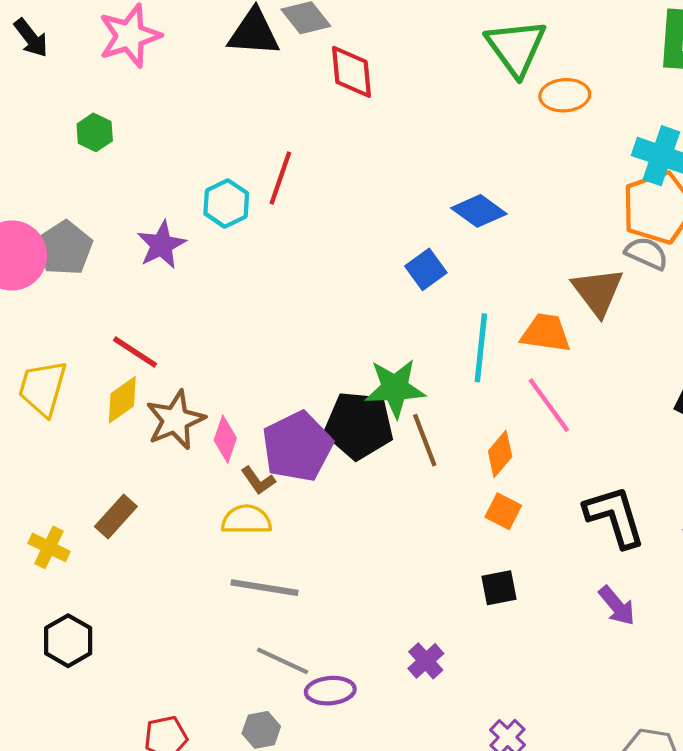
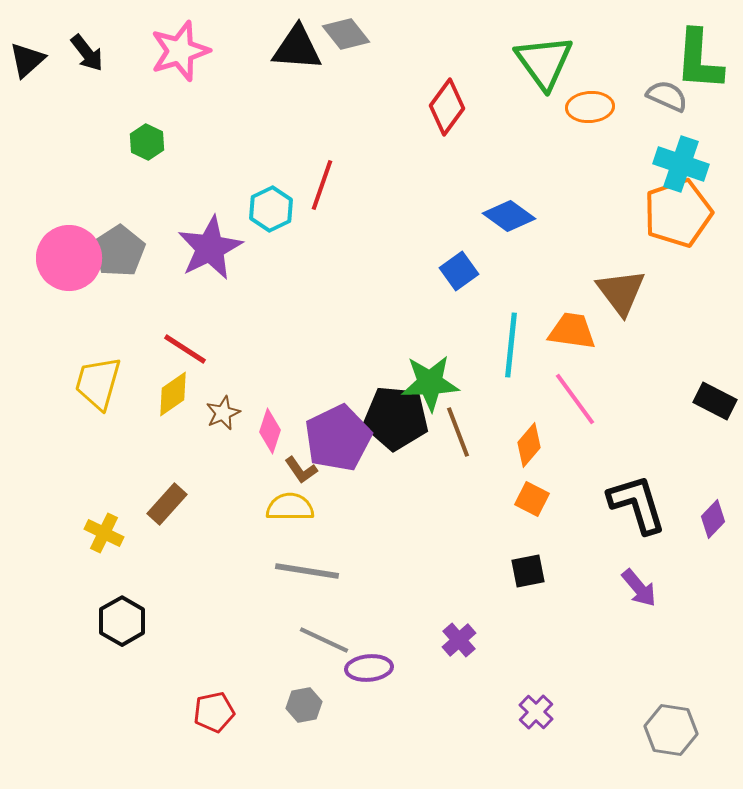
red diamond: (351, 72) -> (447, 107), moved, turned 42
purple star: (162, 245) -> (210, 248), size x1.4
gray semicircle: (647, 253) -> (667, 96), moved
brown star: (175, 420) -> (223, 413), size x0.6

